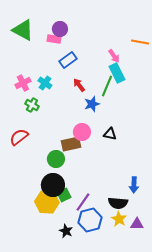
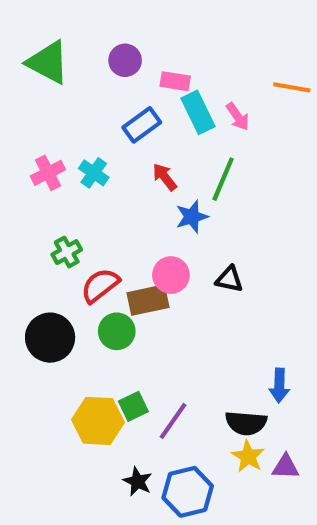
pink rectangle: (54, 39) -> (175, 81), moved
cyan rectangle: (117, 73) -> (198, 112), moved
green cross: (32, 105) -> (67, 252), moved, turned 32
red semicircle: (19, 137) -> (100, 285), moved
black circle: (53, 185) -> (50, 338), moved
blue hexagon: (90, 220) -> (188, 492), moved

